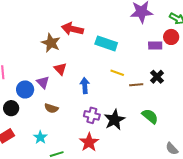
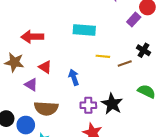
red arrow: (72, 29) -> (32, 37), moved
brown star: (51, 43) -> (14, 62), moved
purple rectangle: (155, 45) -> (134, 19), turned -32
blue circle: (25, 89) -> (26, 125), moved
brown semicircle: (51, 108) -> (46, 108), size x1.6

